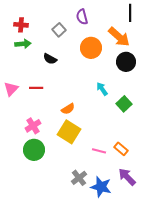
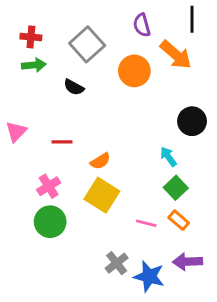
purple semicircle: (82, 17) -> (142, 25), moved
gray square: (59, 30) -> (87, 44), size x1.6
black circle: (126, 62) -> (192, 121), moved
red line: (36, 88) -> (62, 142), moved
cyan arrow: (102, 89) -> (168, 157), moved
green square: (124, 104) -> (176, 188), moved
purple arrow: (127, 177) -> (188, 262), turned -48

